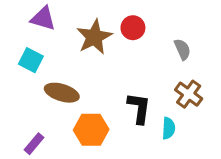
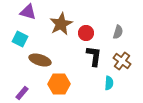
red circle: (133, 28) -> (86, 33), moved
gray semicircle: (182, 49) -> (118, 32), turned 40
black L-shape: (139, 108) -> (94, 56), moved

